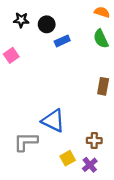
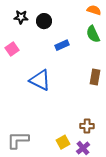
blue rectangle: (62, 41) -> (62, 45), moved
blue triangle: (53, 121) -> (40, 80), moved
gray L-shape: (26, 142) -> (18, 140), moved

